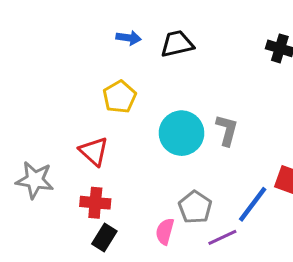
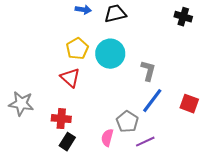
cyan circle: (182, 133) -> (110, 54), moved
red triangle: (94, 151) -> (70, 78), moved
blue line: (253, 204) -> (152, 101), moved

